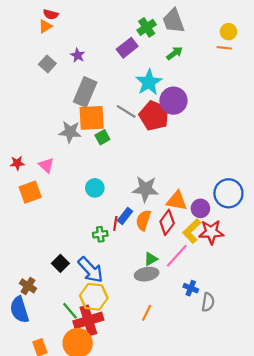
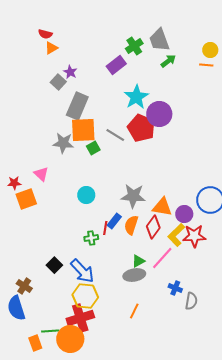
orange triangle: (45, 26) -> (51, 48), moved
green arrow: (175, 53) -> (168, 61), moved
gray square: (47, 64) -> (58, 82), moved
gray line: (126, 111) -> (115, 135), moved
red star: (17, 163) -> (14, 183), moved
green line: (70, 311) -> (50, 331), moved, turned -54

